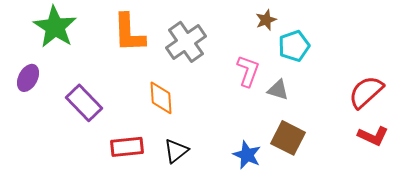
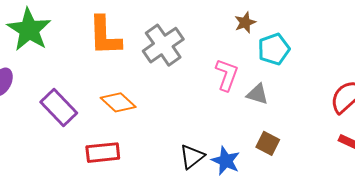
orange diamond: (161, 98) -> (118, 102), moved, turned -44
brown square: (288, 138) -> (268, 143), size x0.7
black triangle: (176, 151) -> (192, 157), moved

